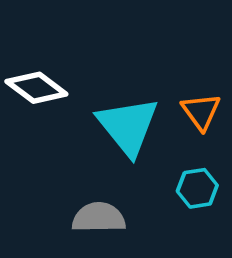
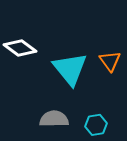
cyan hexagon: (197, 188) -> (96, 125), moved

